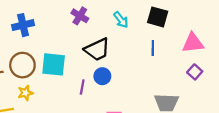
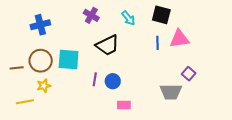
pink triangle: (193, 43) -> (179, 39), moved
purple square: (195, 72) -> (189, 74), moved
blue circle: (102, 76) -> (113, 81), moved

